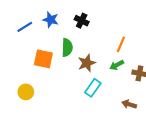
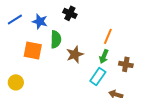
blue star: (51, 20) -> (40, 21), moved
green arrow: (117, 65) -> (104, 56), turned -40
cyan rectangle: (93, 88) -> (98, 76), moved

